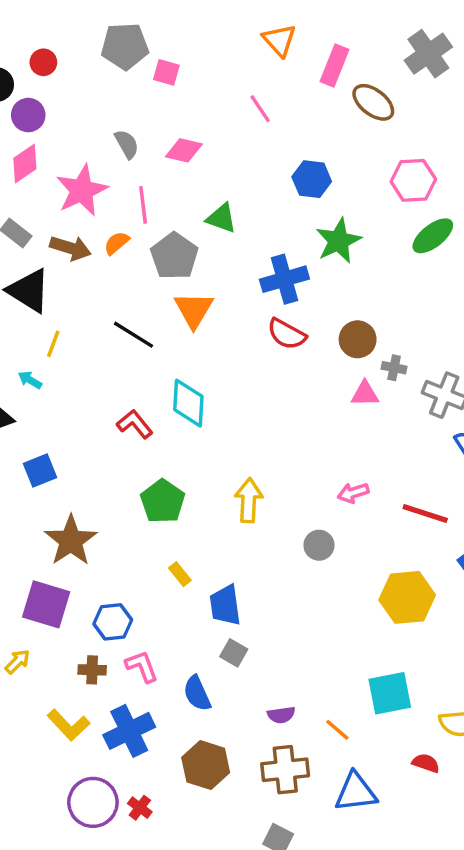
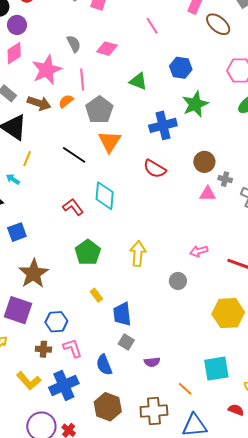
green triangle: (222, 218) -> (138, 81), moved
red semicircle: (287, 334) -> (155, 169), moved
purple semicircle: (281, 715) -> (152, 362), moved

